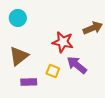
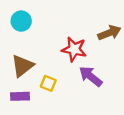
yellow square: (53, 71) -> (48, 83), moved
purple rectangle: (29, 82) -> (20, 96), moved

